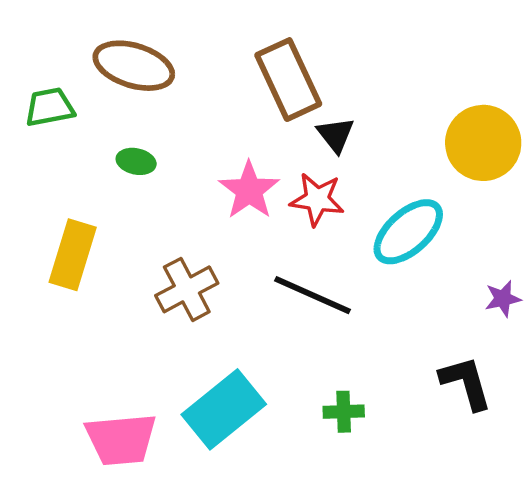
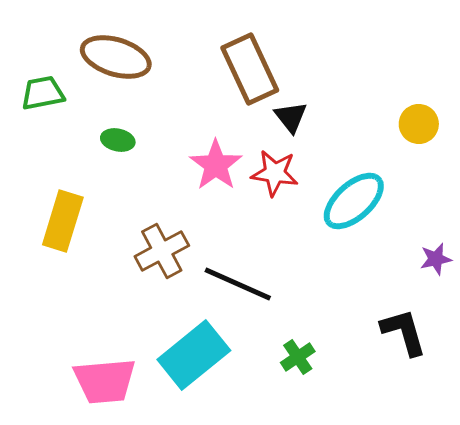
yellow circle: (483, 143) -> (419, 124), size x0.6
black line: (313, 295) -> (238, 284), moved
green cross: (344, 412) -> (298, 357), turned -32

